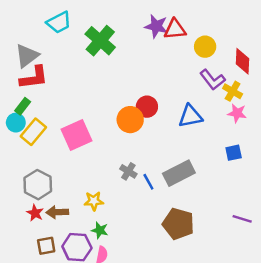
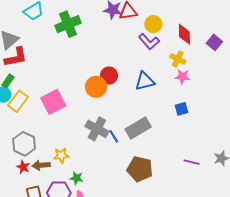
green cross: (100, 41) -> (68, 24), turned 30
purple L-shape: (212, 80) -> (149, 42), moved
gray cross: (128, 171) -> (97, 129), size x1.6
yellow star: (94, 201) -> (61, 155), moved

